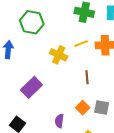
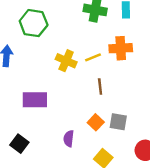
yellow line: (81, 44) -> (93, 57), moved
purple rectangle: (31, 87) -> (35, 100), turned 45

